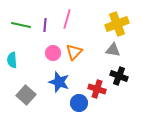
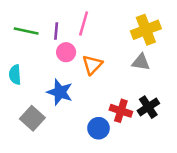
pink circle: (53, 53) -> (66, 52), moved
black cross: (119, 76) -> (148, 107), moved, turned 36
blue star: (59, 82) -> (60, 92), moved

